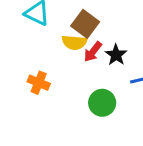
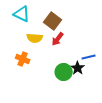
yellow semicircle: (74, 42) -> (35, 38), moved
black star: (116, 55) -> (78, 68), moved

